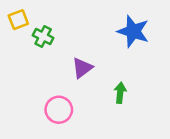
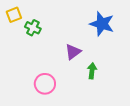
purple triangle: (82, 68) -> (73, 52), moved

